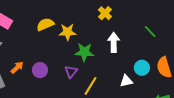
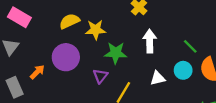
green line: (150, 31) -> (190, 46), moved
purple circle: (40, 70) -> (66, 57), moved, size x1.5
white triangle: (126, 81) -> (158, 78), moved

